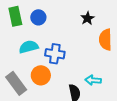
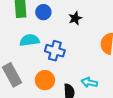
black star: (87, 18) -> (75, 18), moved
orange circle: (41, 75) -> (45, 80), moved

